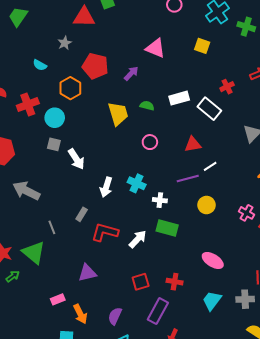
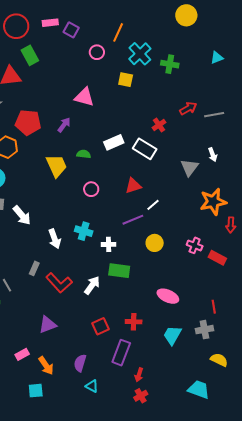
yellow square: (202, 46) -> (126, 80), moved
white arrow: (106, 187) -> (55, 239), turned -30
red L-shape: (105, 232) -> (59, 283), turned -140

